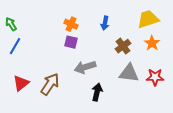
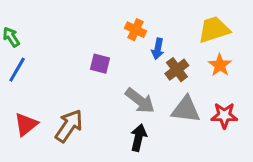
blue arrow: (105, 23) -> (158, 49), moved
orange cross: (71, 24) -> (135, 30), moved
gray arrow: (85, 67) -> (140, 101), moved, turned -125

